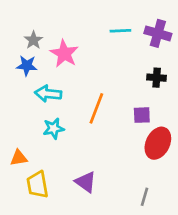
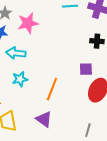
pink star: (64, 54) -> (28, 23), turned 30
orange line: (96, 108) -> (52, 89), moved

